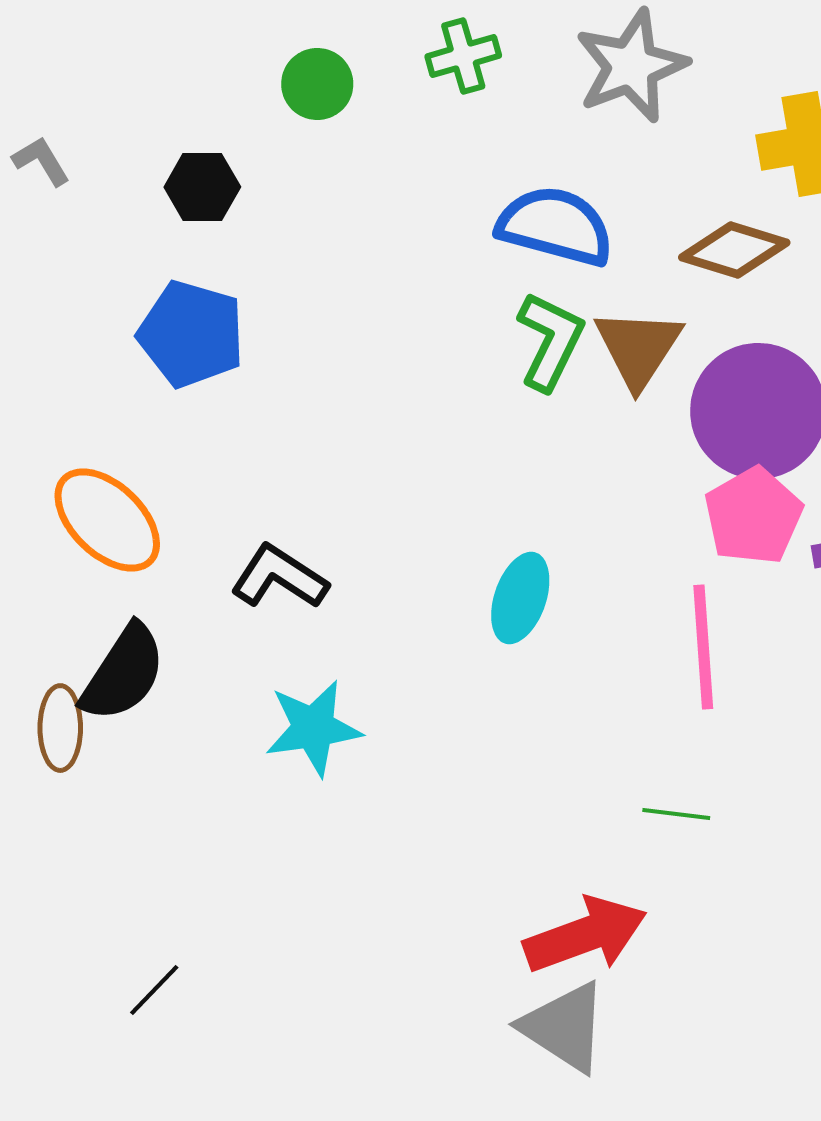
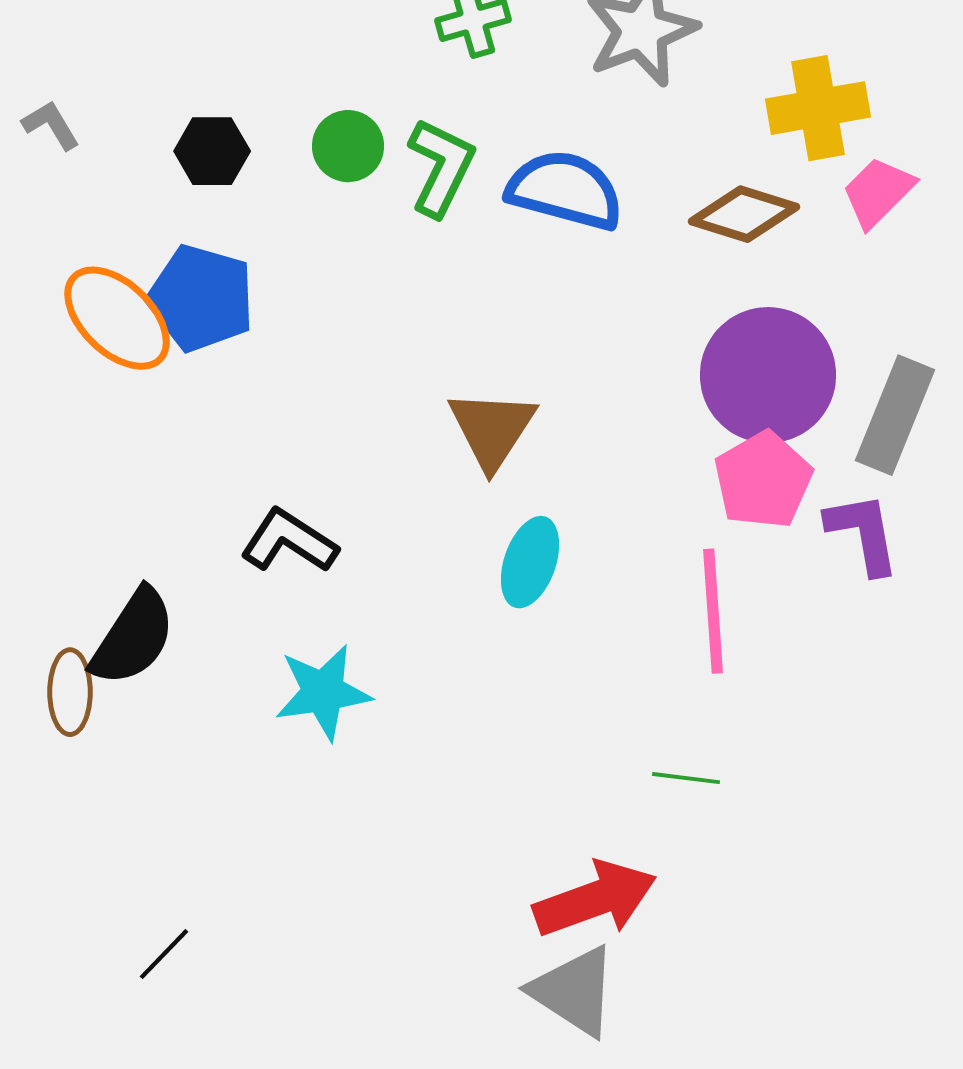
green circle: (317, 84) -> (348, 146), moved
green L-shape: (550, 341) -> (441, 167), moved
brown triangle: (638, 348) -> (492, 429), moved
orange ellipse: (107, 520) -> (117, 318), moved

